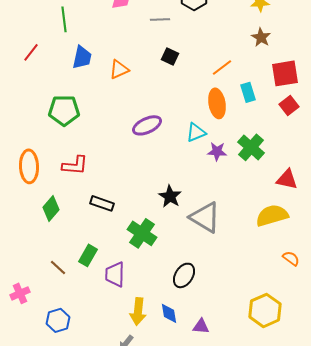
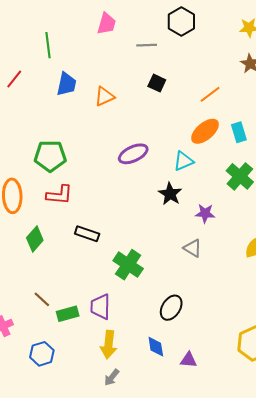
cyan rectangle: (248, 92) -> (239, 132), moved
orange ellipse: (217, 103) -> (205, 131), turned 60
green pentagon: (64, 110) -> (50, 156), moved
purple star: (217, 151) -> (205, 213), moved
black star: (170, 196) -> (170, 194), moved
gray triangle: (205, 217) -> (193, 248), size x0.6
green rectangle: (88, 255) -> (68, 314), moved, turned 45
yellow arrow: (138, 311) -> (109, 345), moved

